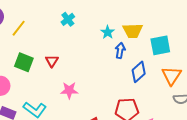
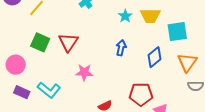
blue arrow: (120, 50) -> (121, 48), moved
red triangle: (52, 61) -> (68, 42), size x1.5

